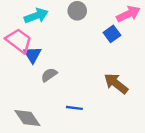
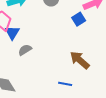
blue line: (74, 108) -> (65, 84), moved

